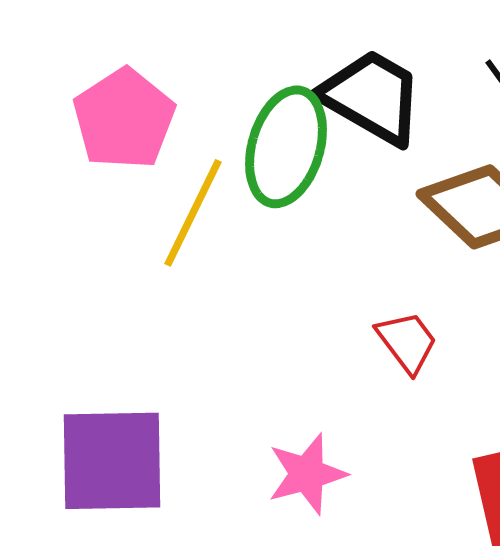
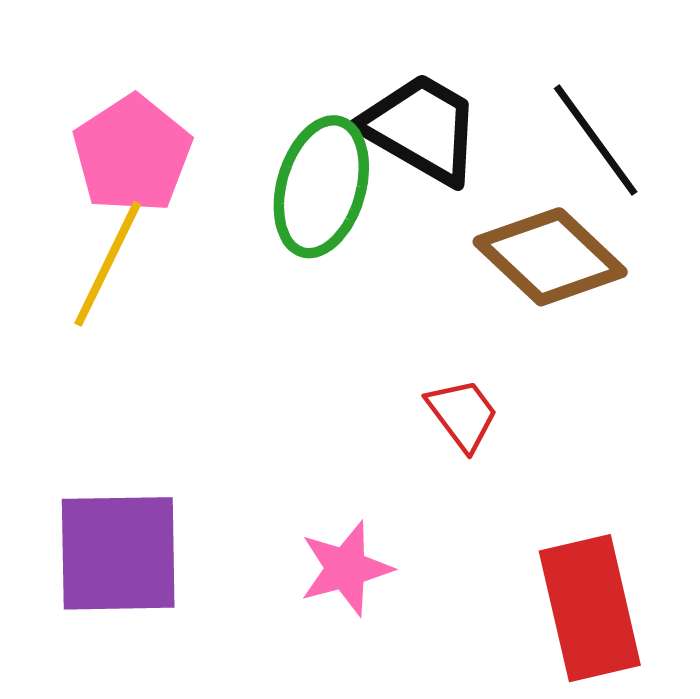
yellow line: (193, 213) -> (108, 264), moved

